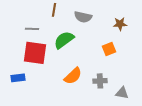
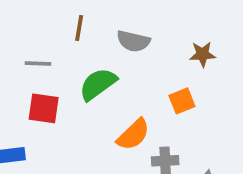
red square: (35, 53) -> (44, 108), size x0.7
orange semicircle: (73, 76) -> (133, 135), moved

